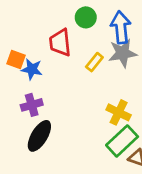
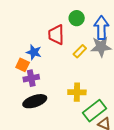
orange square: (16, 59) -> (23, 65), moved
yellow cross: (119, 112) -> (77, 92), moved, turned -30
black ellipse: (39, 136) -> (35, 101), turned 35

